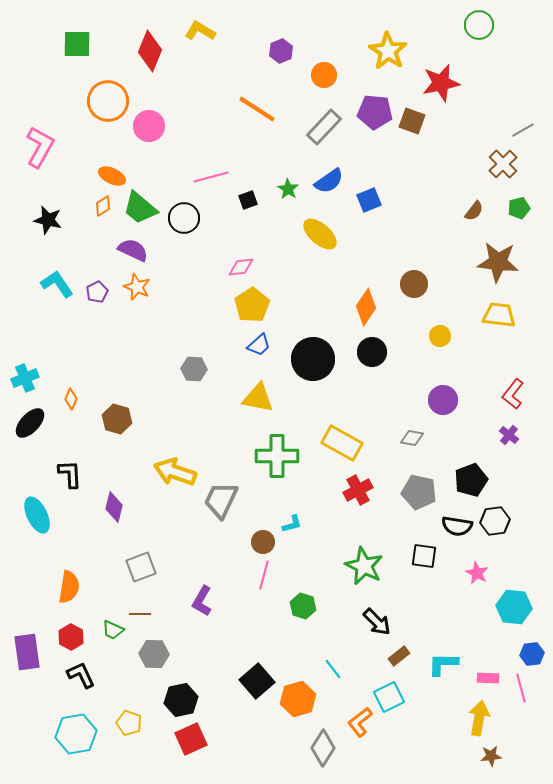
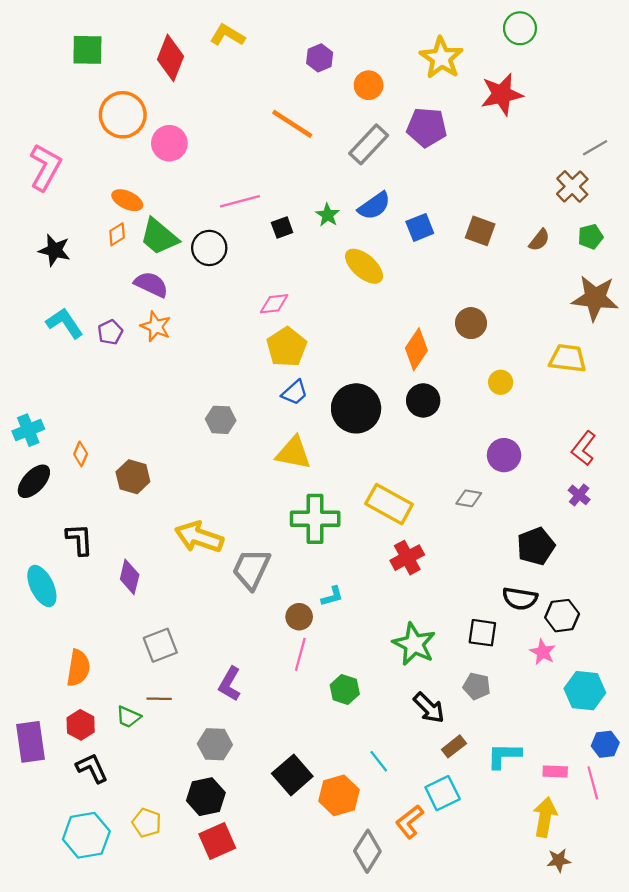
green circle: (479, 25) -> (520, 28), moved
brown square: (412, 121) -> (480, 231), moved
brown star: (498, 262) -> (595, 298), moved
gray pentagon: (419, 492) -> (477, 686), moved, size x0.7
black hexagon: (495, 521) -> (562, 616), moved
gray hexagon: (154, 654) -> (215, 744), moved

